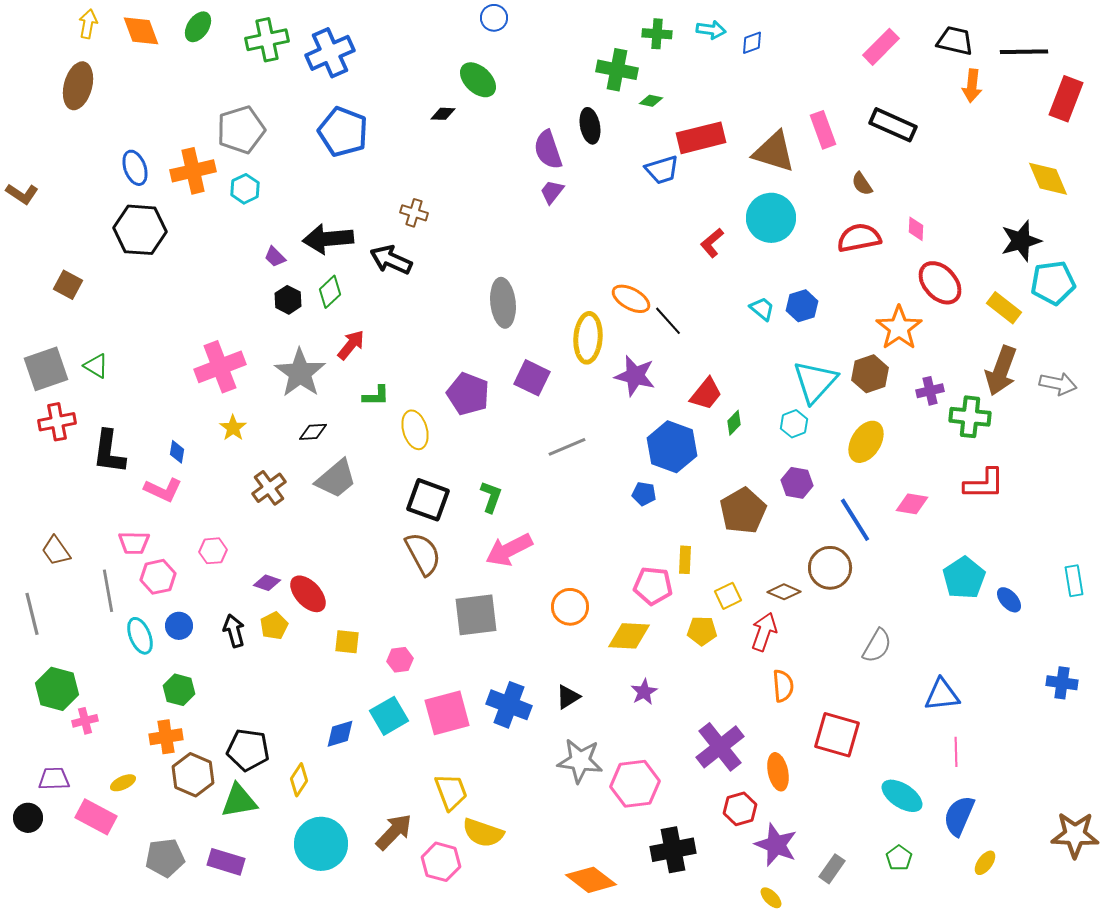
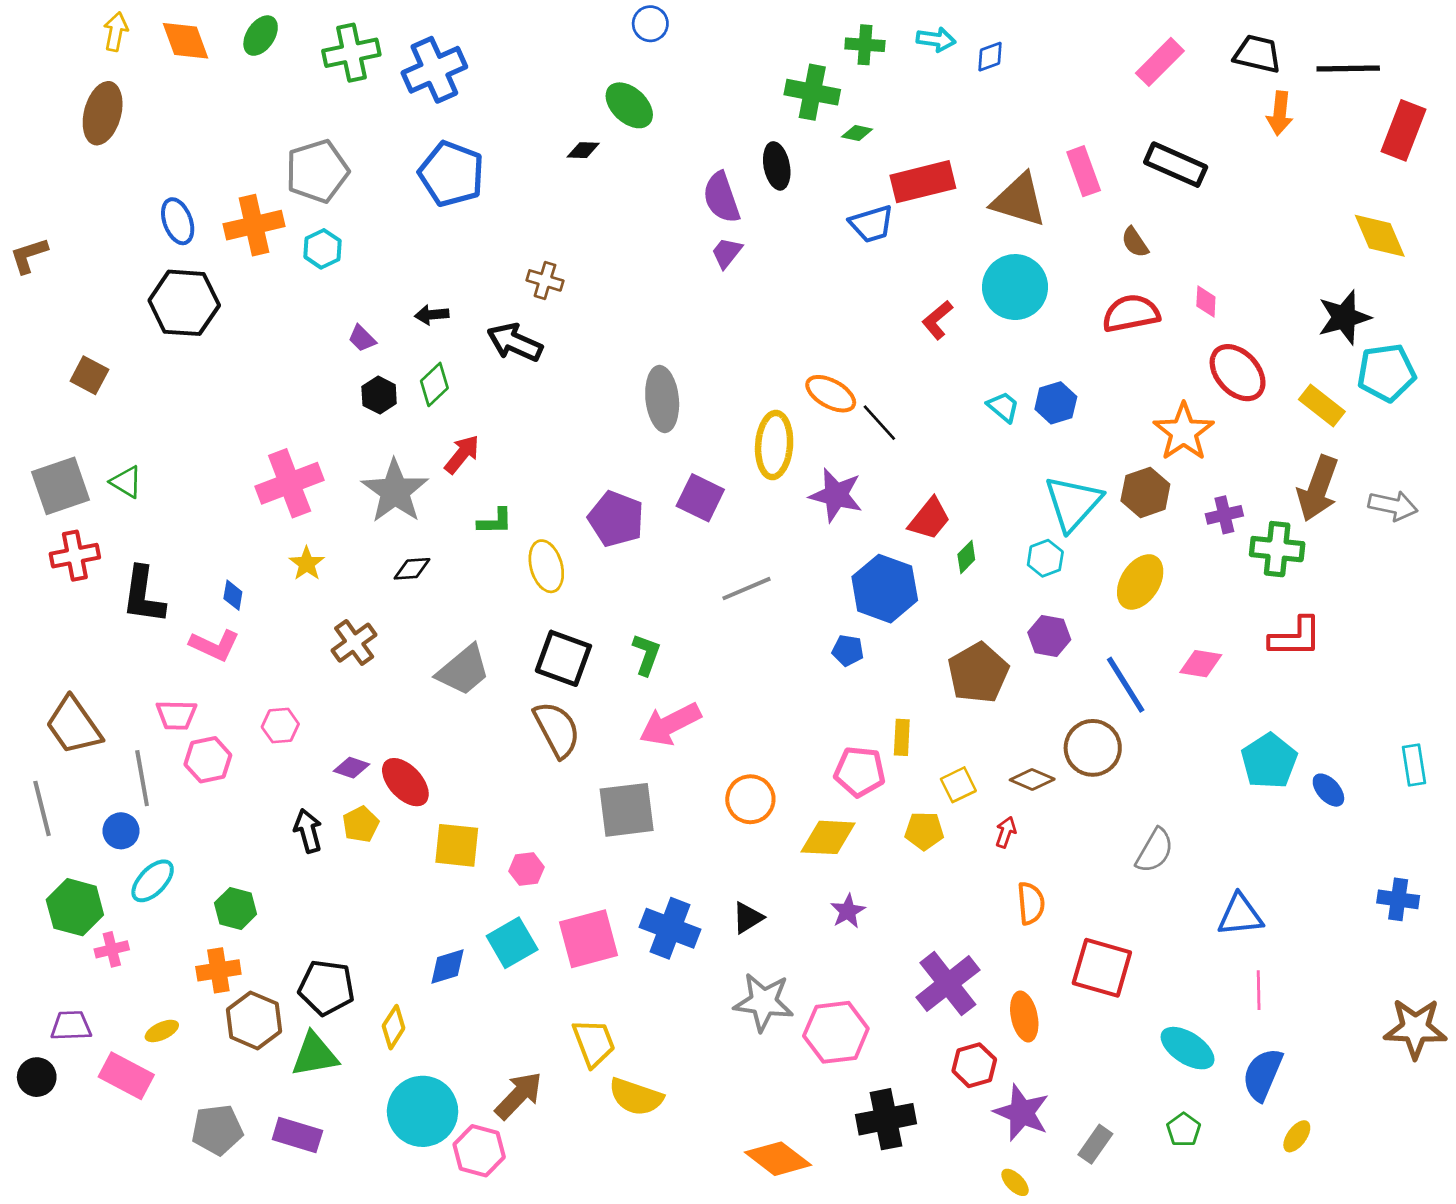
brown L-shape: (22, 194) -> (29, 255), turned 128
black arrow: (328, 239) -> (432, 315), size x0.5
gray trapezoid: (336, 479) -> (463, 670), moved
brown trapezoid: (56, 551) -> (74, 726), size x1.5
blue circle: (179, 626) -> (121, 831), moved
red arrow: (764, 632) -> (1006, 832), size x0.6
cyan ellipse: (140, 636) -> (153, 881), moved, turned 66
yellow square: (347, 642) -> (457, 845), size x1.4
brown star: (1075, 835) -> (1415, 1028), moved
pink hexagon: (441, 862) -> (479, 1151), moved

